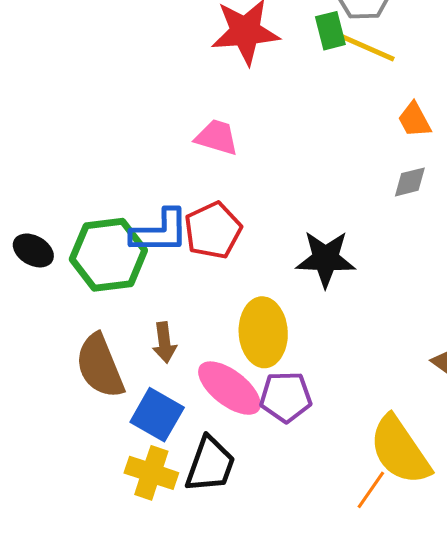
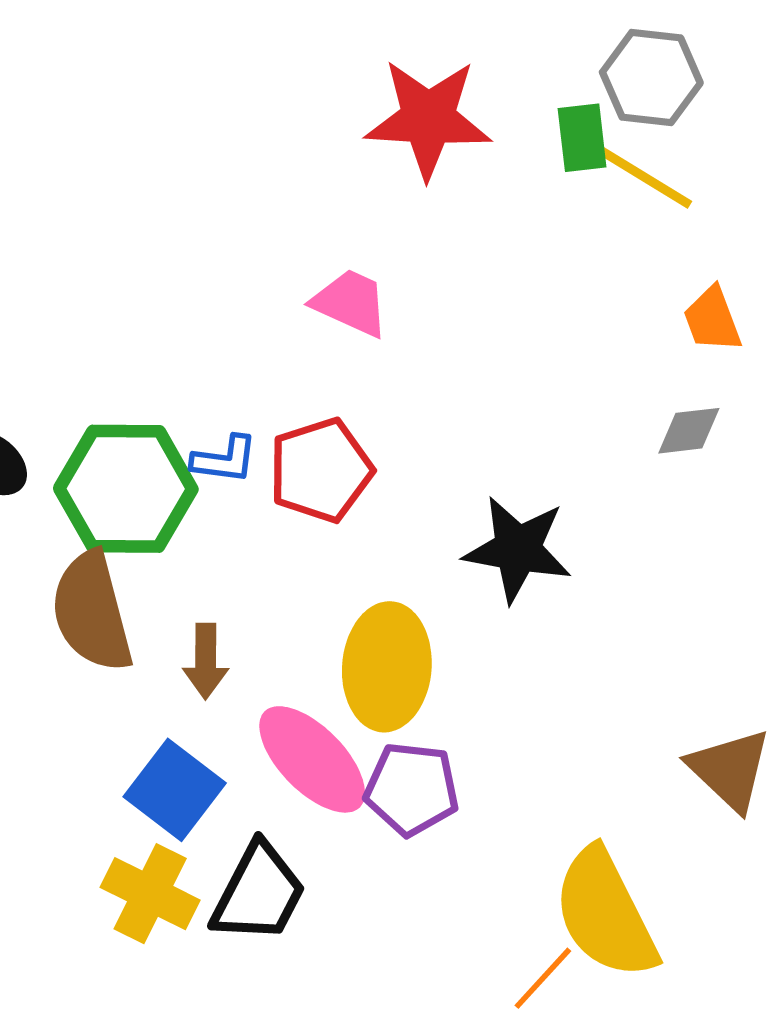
blue L-shape: (160, 232) -> (225, 459), size x0.6
brown semicircle: (100, 366) -> (92, 612), moved

